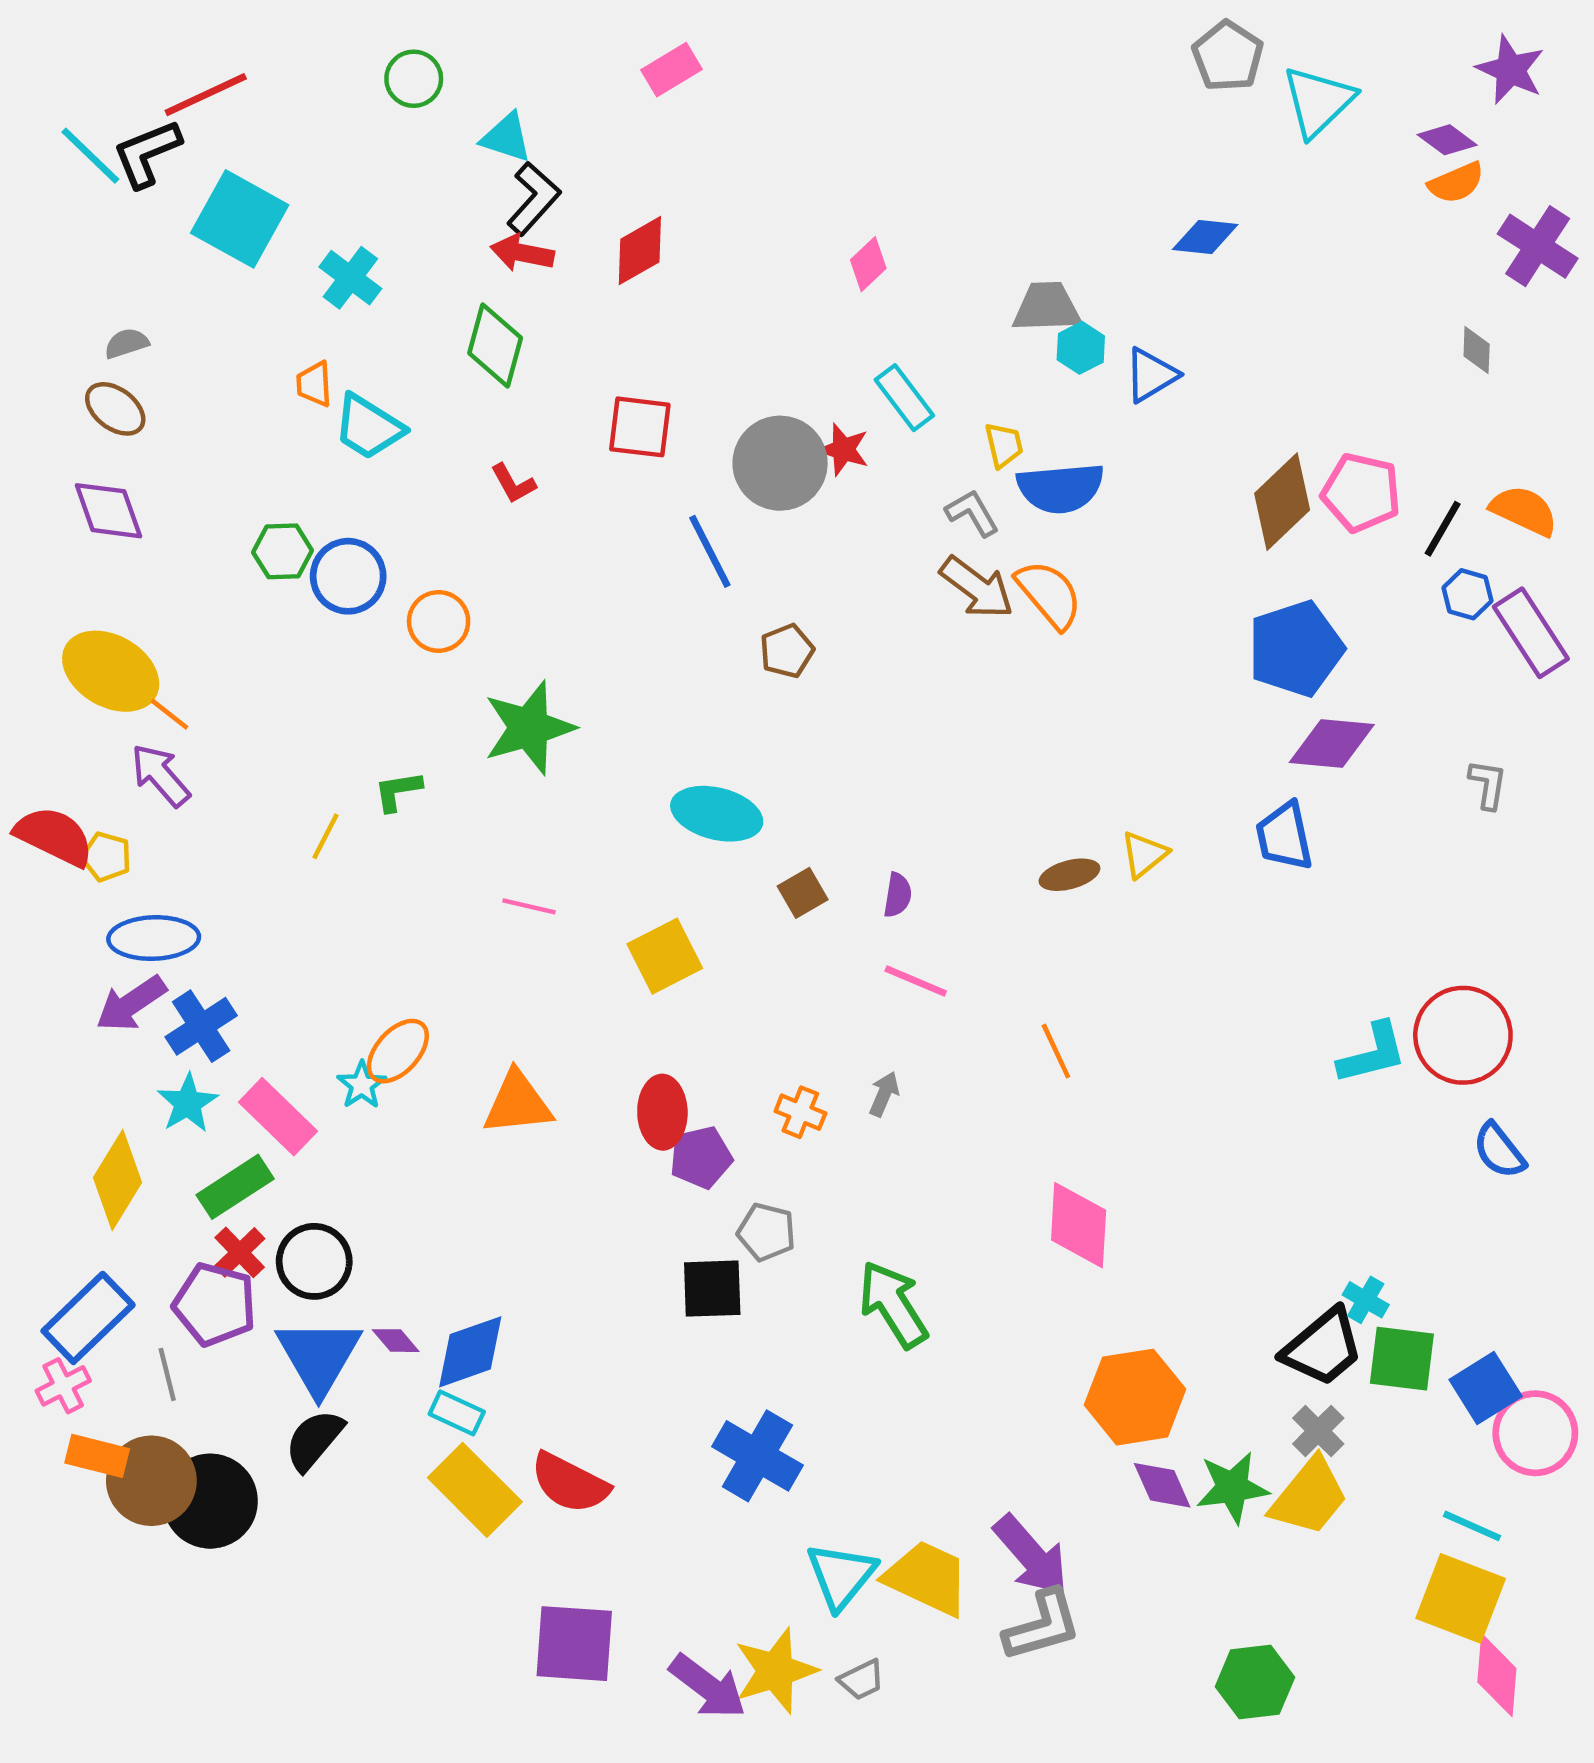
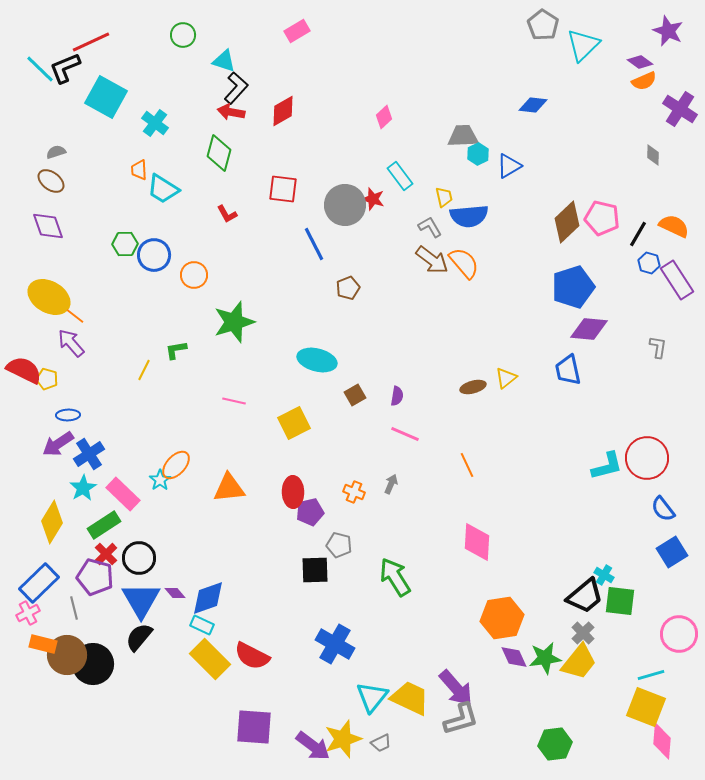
blue ellipse: (154, 938) -> (68, 415), size x0.6
blue square: (1486, 1388) -> (672, 552), moved
cyan line: (1472, 1526) -> (651, 675), turned -40

